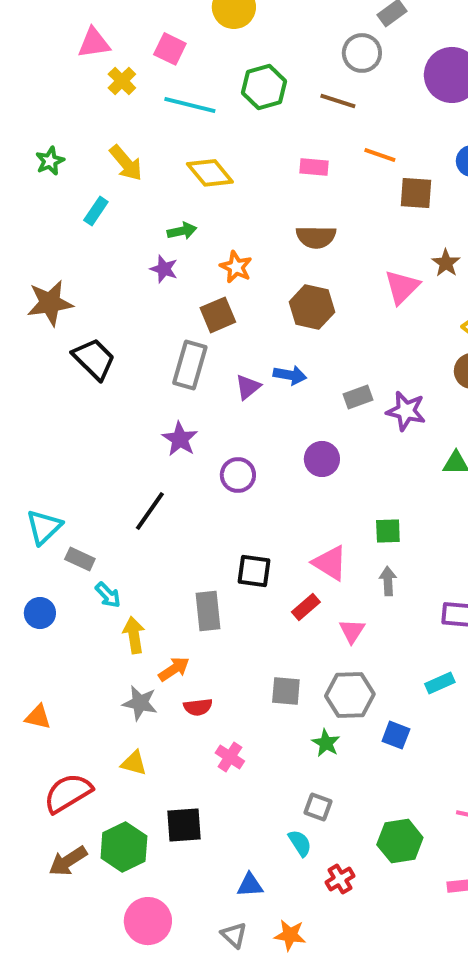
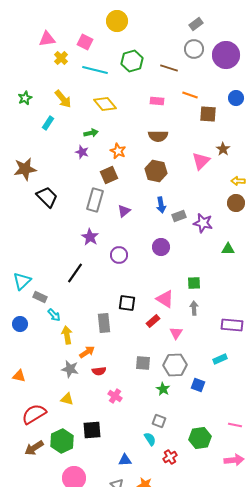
gray circle: (362, 53) -> (194, 49), moved
blue arrow: (290, 375) -> (161, 205), moved, turned 70

